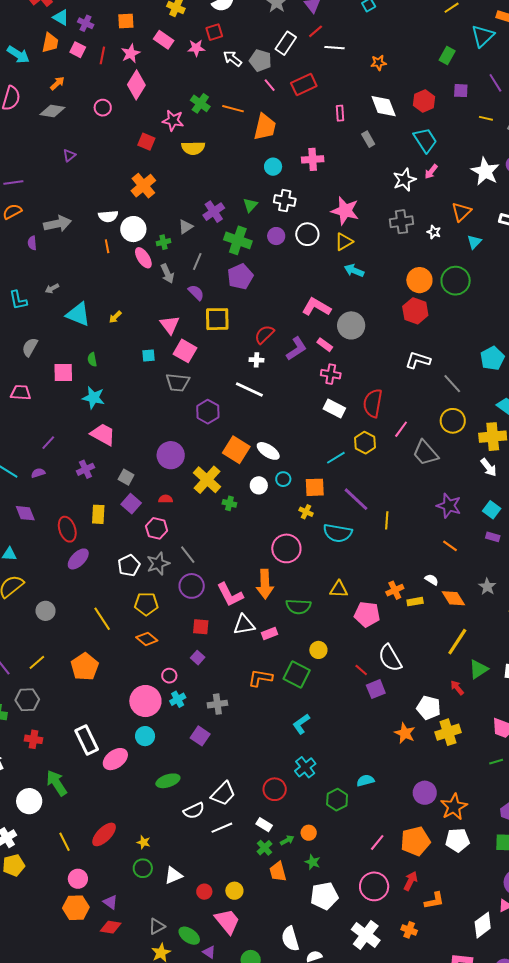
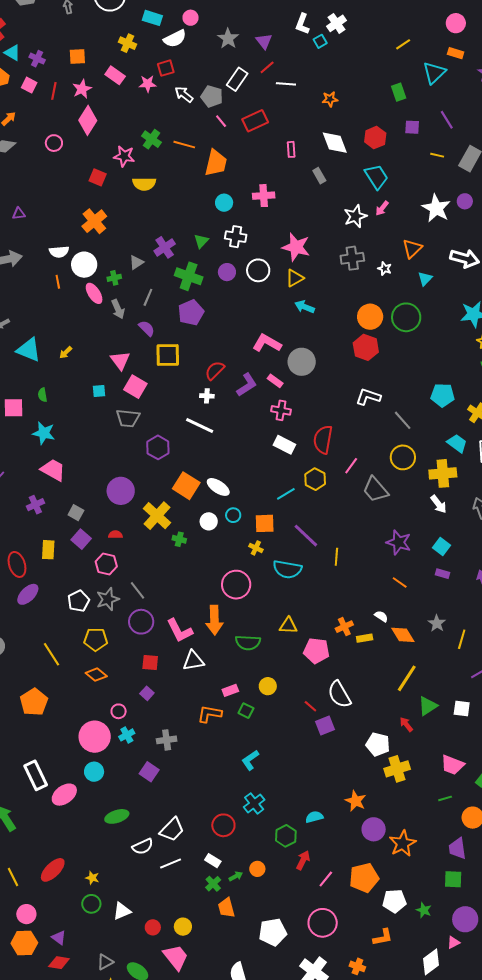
green rectangle: (447, 55) -> (399, 92), turned -48
purple triangle: (69, 155) -> (19, 214), moved, turned 32
cyan pentagon: (492, 358) -> (443, 395), turned 30
pink rectangle: (269, 634) -> (230, 690), moved
green square: (297, 675) -> (246, 711), size x0.6
orange star: (405, 733) -> (356, 801), moved
white pentagon: (458, 840) -> (394, 901), moved
green star: (313, 862) -> (424, 910), moved
red arrow: (411, 881) -> (303, 860), moved

